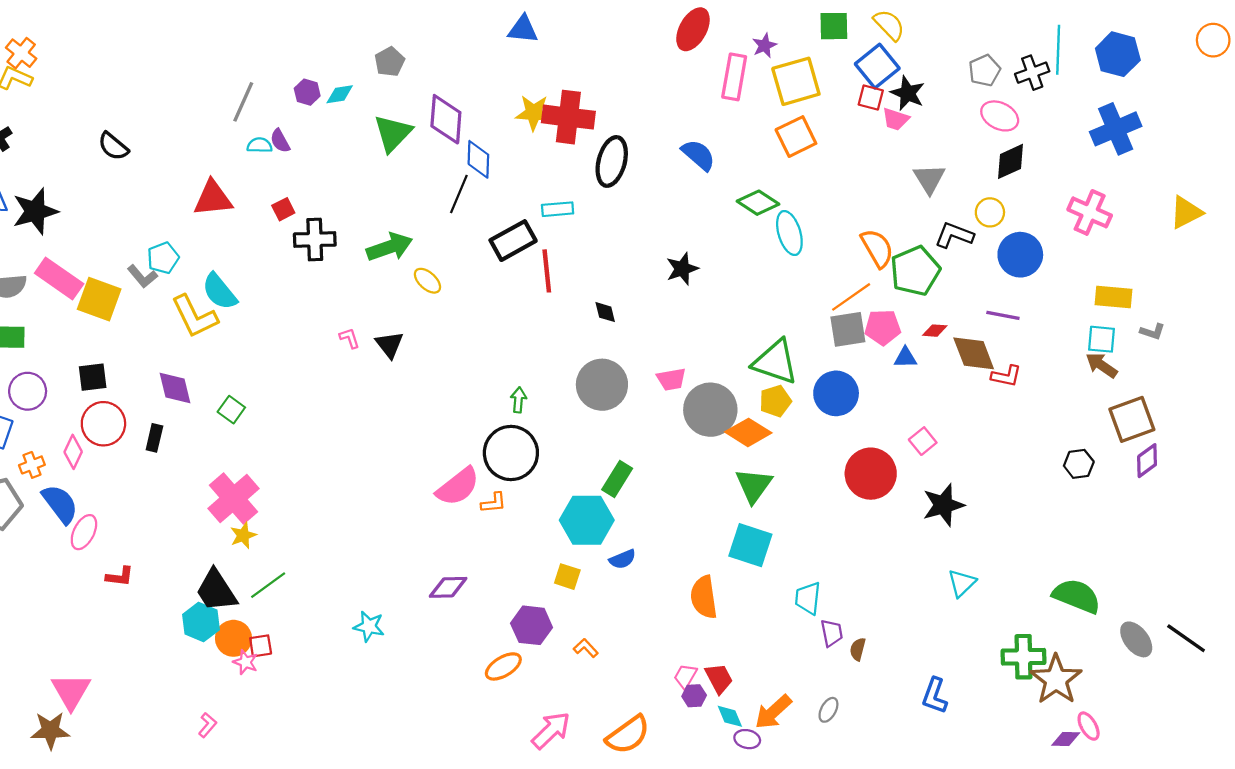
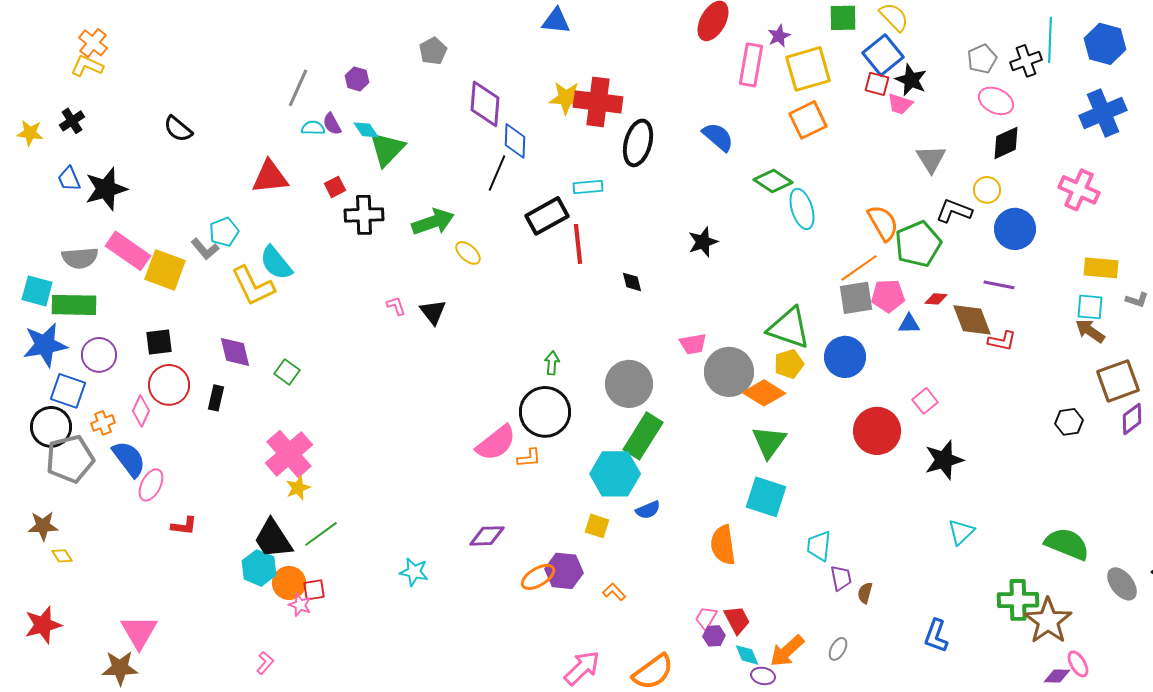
cyan diamond: (340, 94) -> (366, 130), moved, turned 64
green triangle: (393, 133) -> (387, 149), moved
gray circle: (602, 385) -> (629, 384), moved
green rectangle: (617, 479) -> (643, 436), size x1.4
orange ellipse: (503, 666) -> (538, 577), moved

